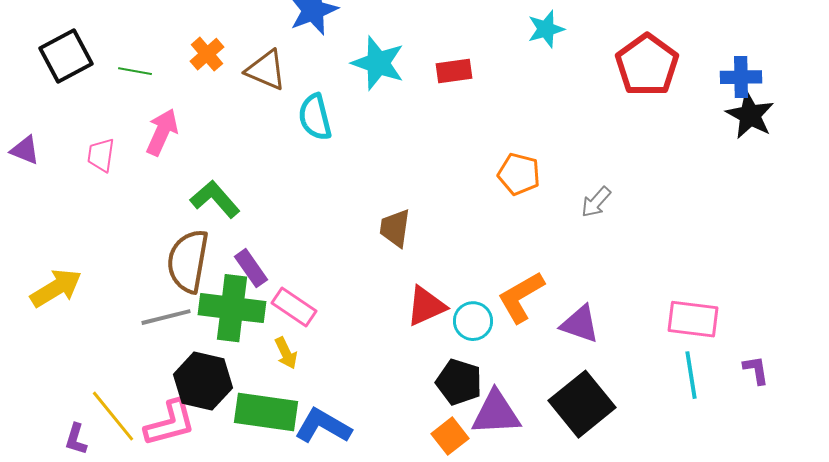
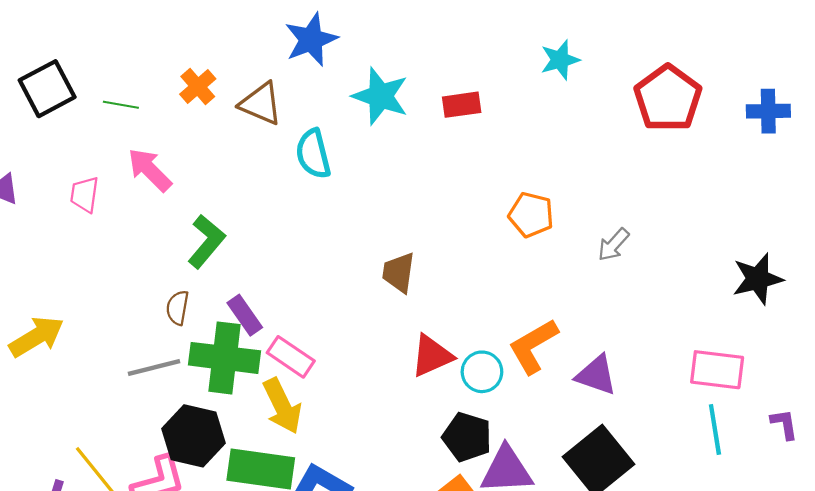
black star: (750, 115) -> (758, 279), moved, turned 30
pink arrow: (162, 132) -> (150, 170), turned -69
green L-shape: (215, 199) -> (206, 241), turned 81
brown semicircle: (188, 261) -> (177, 308), size x0.5
yellow arrow: (286, 353) -> (282, 406), size x1.6

